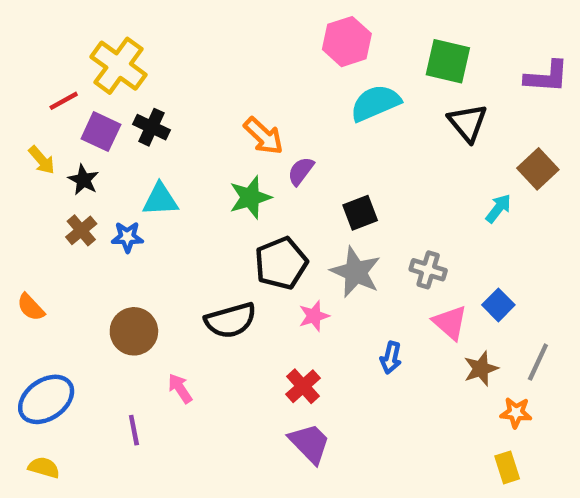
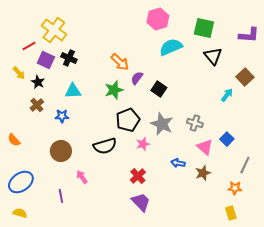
black square: (360, 213) -> (159, 89), moved, turned -35
blue star: (127, 237) -> (62, 116), moved
blue arrow: (391, 358) -> (178, 163), turned 88
brown star: (481, 369) -> (203, 173), moved

